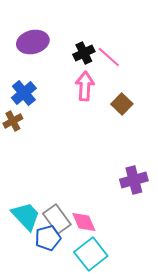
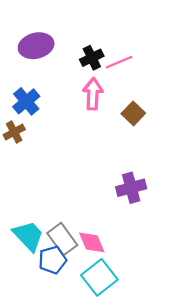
pink line: (109, 57) -> (119, 62), turned -65
purple cross: (134, 180) -> (131, 188), moved

